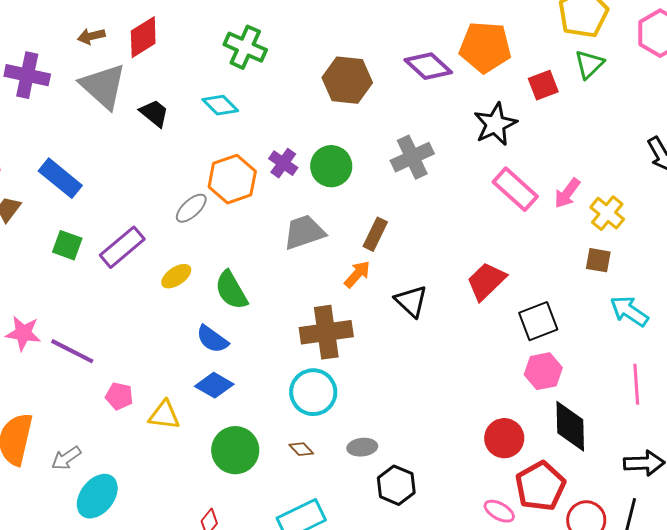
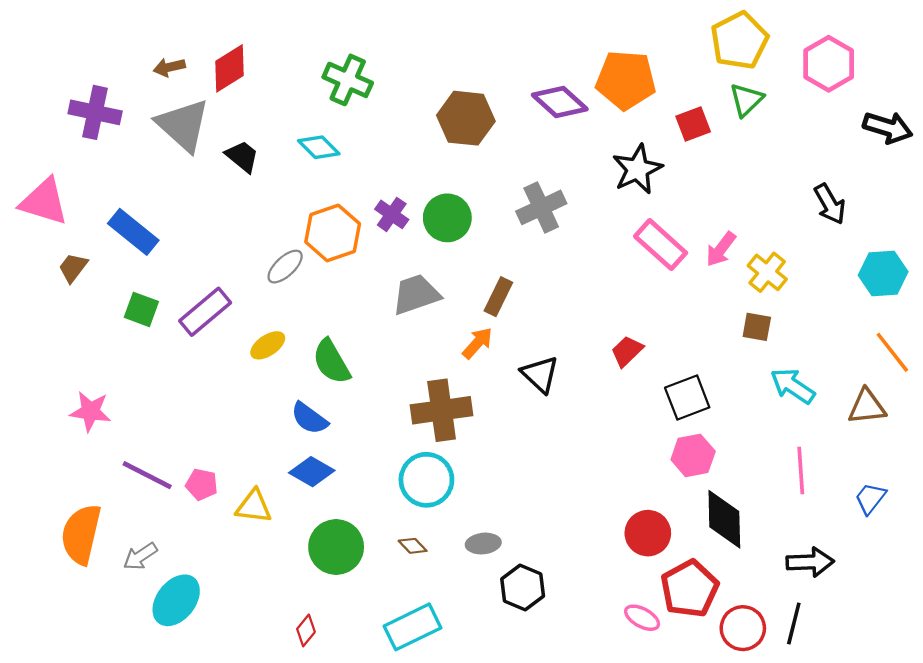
red trapezoid: (486, 281) -> (627, 351), size x0.7
purple line: (72, 351) -> (147, 475), moved

